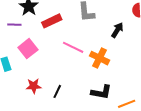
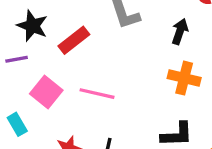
pink line: (73, 47) -> (97, 94), moved
orange cross: (99, 58) -> (184, 78), moved

